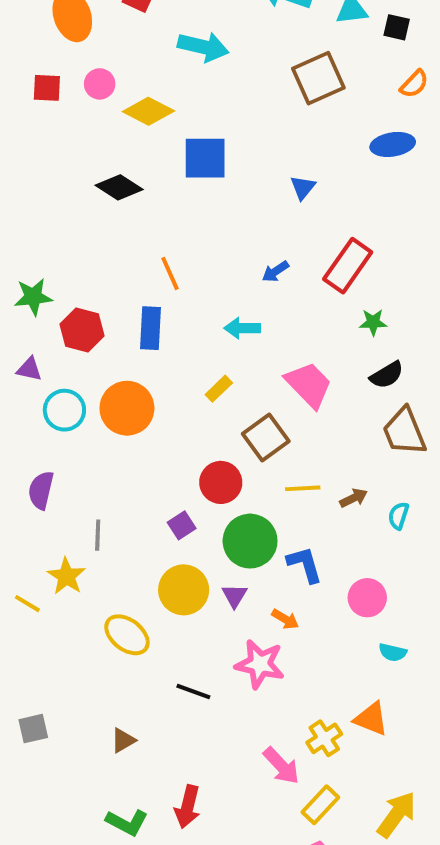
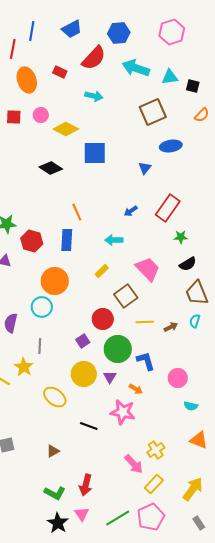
cyan arrow: (203, 47) -> (94, 96), size x0.7
blue ellipse: (393, 144) -> (171, 146), moved
cyan circle: (64, 410) -> (42, 307), moved
cyan semicircle: (399, 516) -> (195, 321), moved
orange triangle: (371, 719) -> (199, 440), moved

